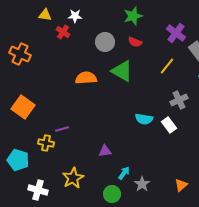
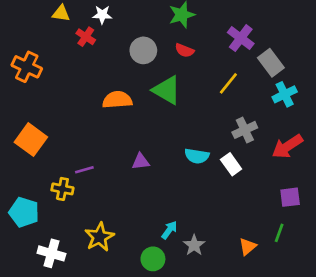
purple triangle: (105, 151) -> (141, 162), moved

